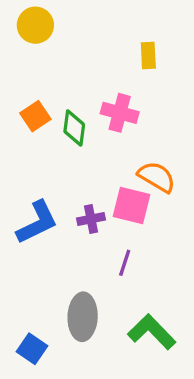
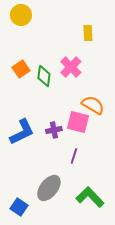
pink cross: (120, 113) -> (71, 67), turned 30
gray ellipse: (83, 317) -> (49, 188), turned 36

